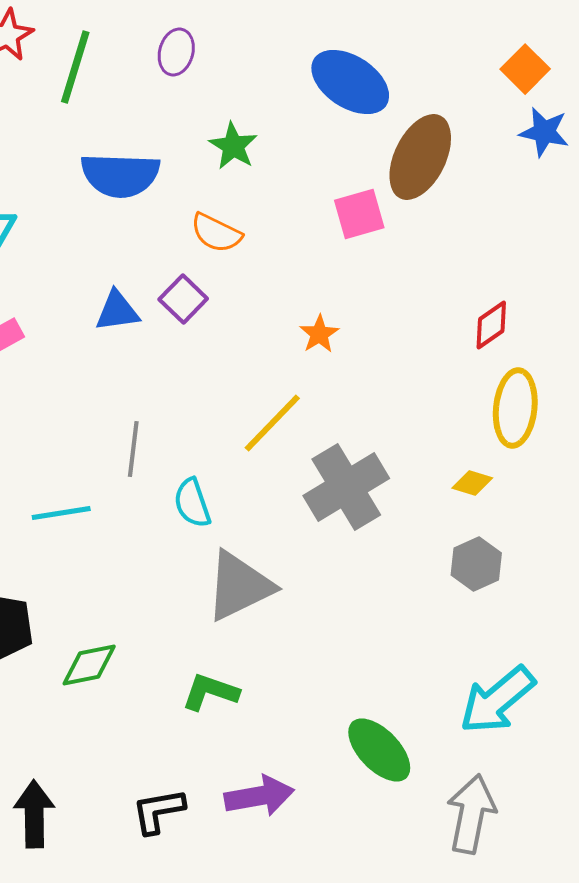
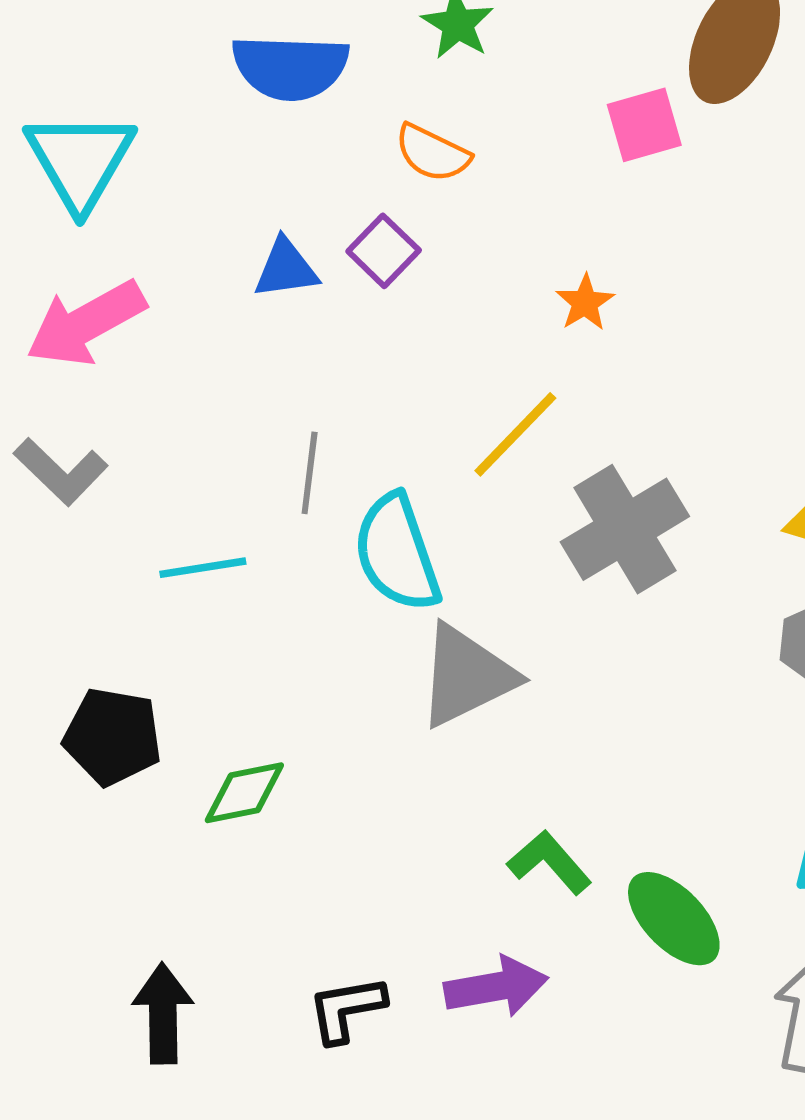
cyan semicircle: (192, 503) -> (397, 553), size x1.6
green L-shape: (210, 692) -> (549, 862), moved, turned 30

